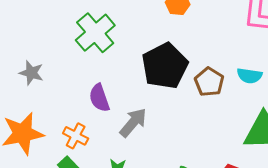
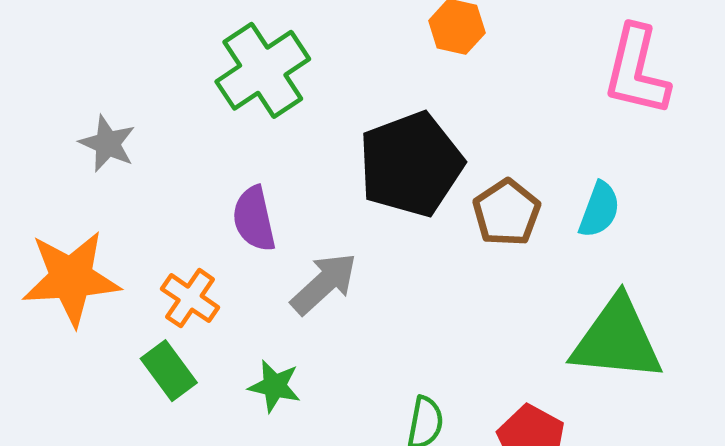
cyan semicircle: (249, 76) -> (599, 210), turned -85

